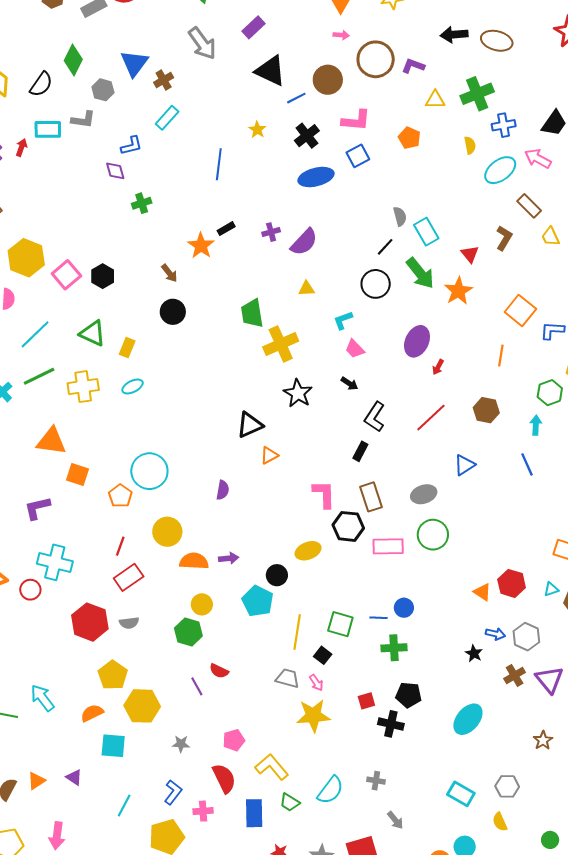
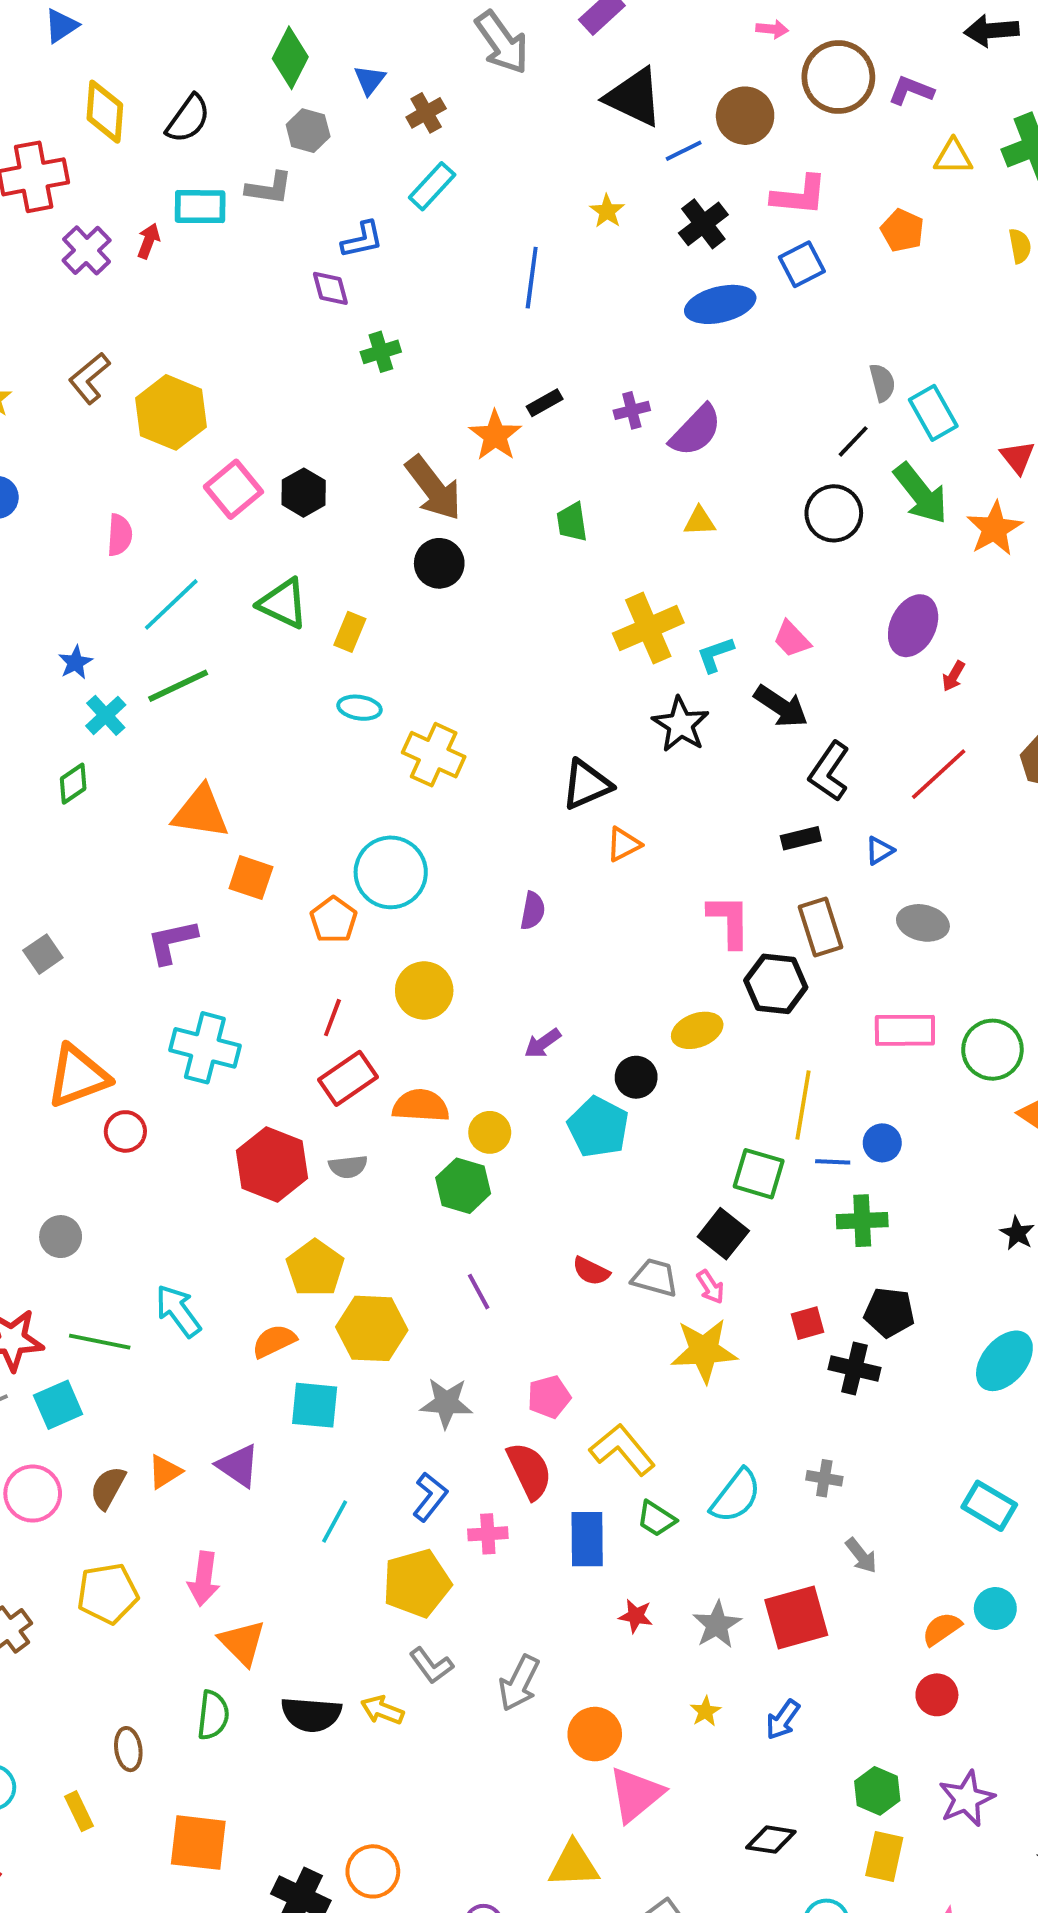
green diamond: (73, 60) -> (290, 58), moved
blue triangle: (134, 63) -> (370, 80), size x0.6
yellow hexagon: (26, 258) -> (171, 412), moved
brown arrow: (169, 273) -> (433, 488), size x1.8
green trapezoid: (252, 313) -> (572, 522), moved, size x0.7
cyan L-shape: (343, 320) -> (715, 655), moved
black arrow: (349, 384) -> (781, 706), size x1.6
cyan ellipse: (133, 386) -> (359, 708), turned 35
yellow cross: (83, 387) -> (434, 755), moved, turned 32
black rectangle: (360, 451) -> (801, 838), turned 48
blue triangle: (464, 465) -> (880, 851), moved, size x0.7
gray ellipse: (424, 494) -> (923, 923), turned 30
green circle: (433, 535) -> (992, 1050), moved
pink rectangle: (388, 546) -> (905, 1030), moved
purple arrow: (229, 558) -> (543, 1043), turned 150
orange semicircle: (194, 561) -> (421, 1106), moved
red circle: (30, 590) -> (125, 1131), moved
yellow line: (297, 632) -> (803, 1105), moved
black square: (323, 655) -> (723, 1234), size x1.4
red semicircle: (219, 671) -> (591, 1271), moved
gray star: (181, 744) -> (446, 1403), size x1.5
purple triangle: (74, 777) -> (238, 1466), size x1.4

